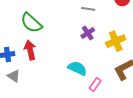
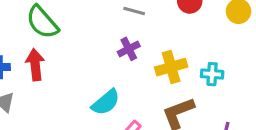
cyan semicircle: (77, 68) -> (106, 102), turned 108

